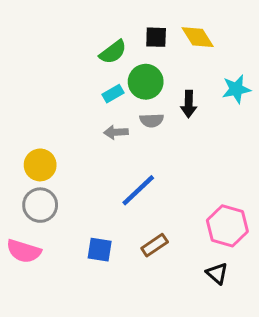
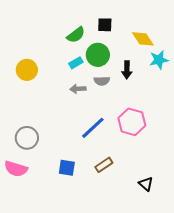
yellow diamond: (198, 37) -> (143, 39), moved
yellow circle: (40, 165) -> (27, 70), moved
pink hexagon: (227, 226) -> (132, 122), moved

